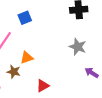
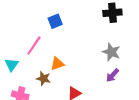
purple arrow: (92, 73) -> (112, 75), moved, turned -80

